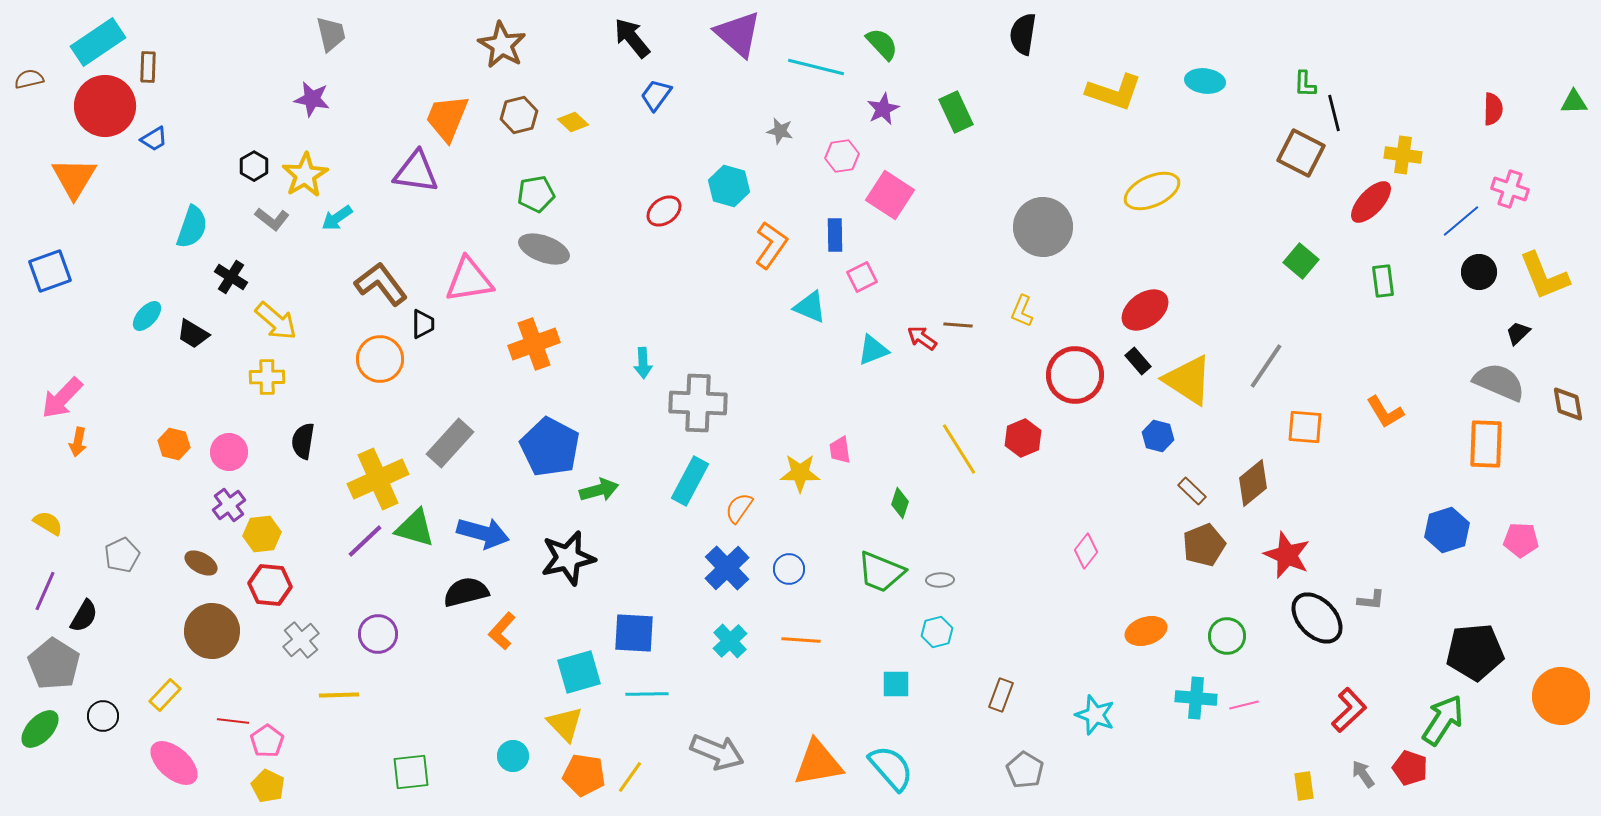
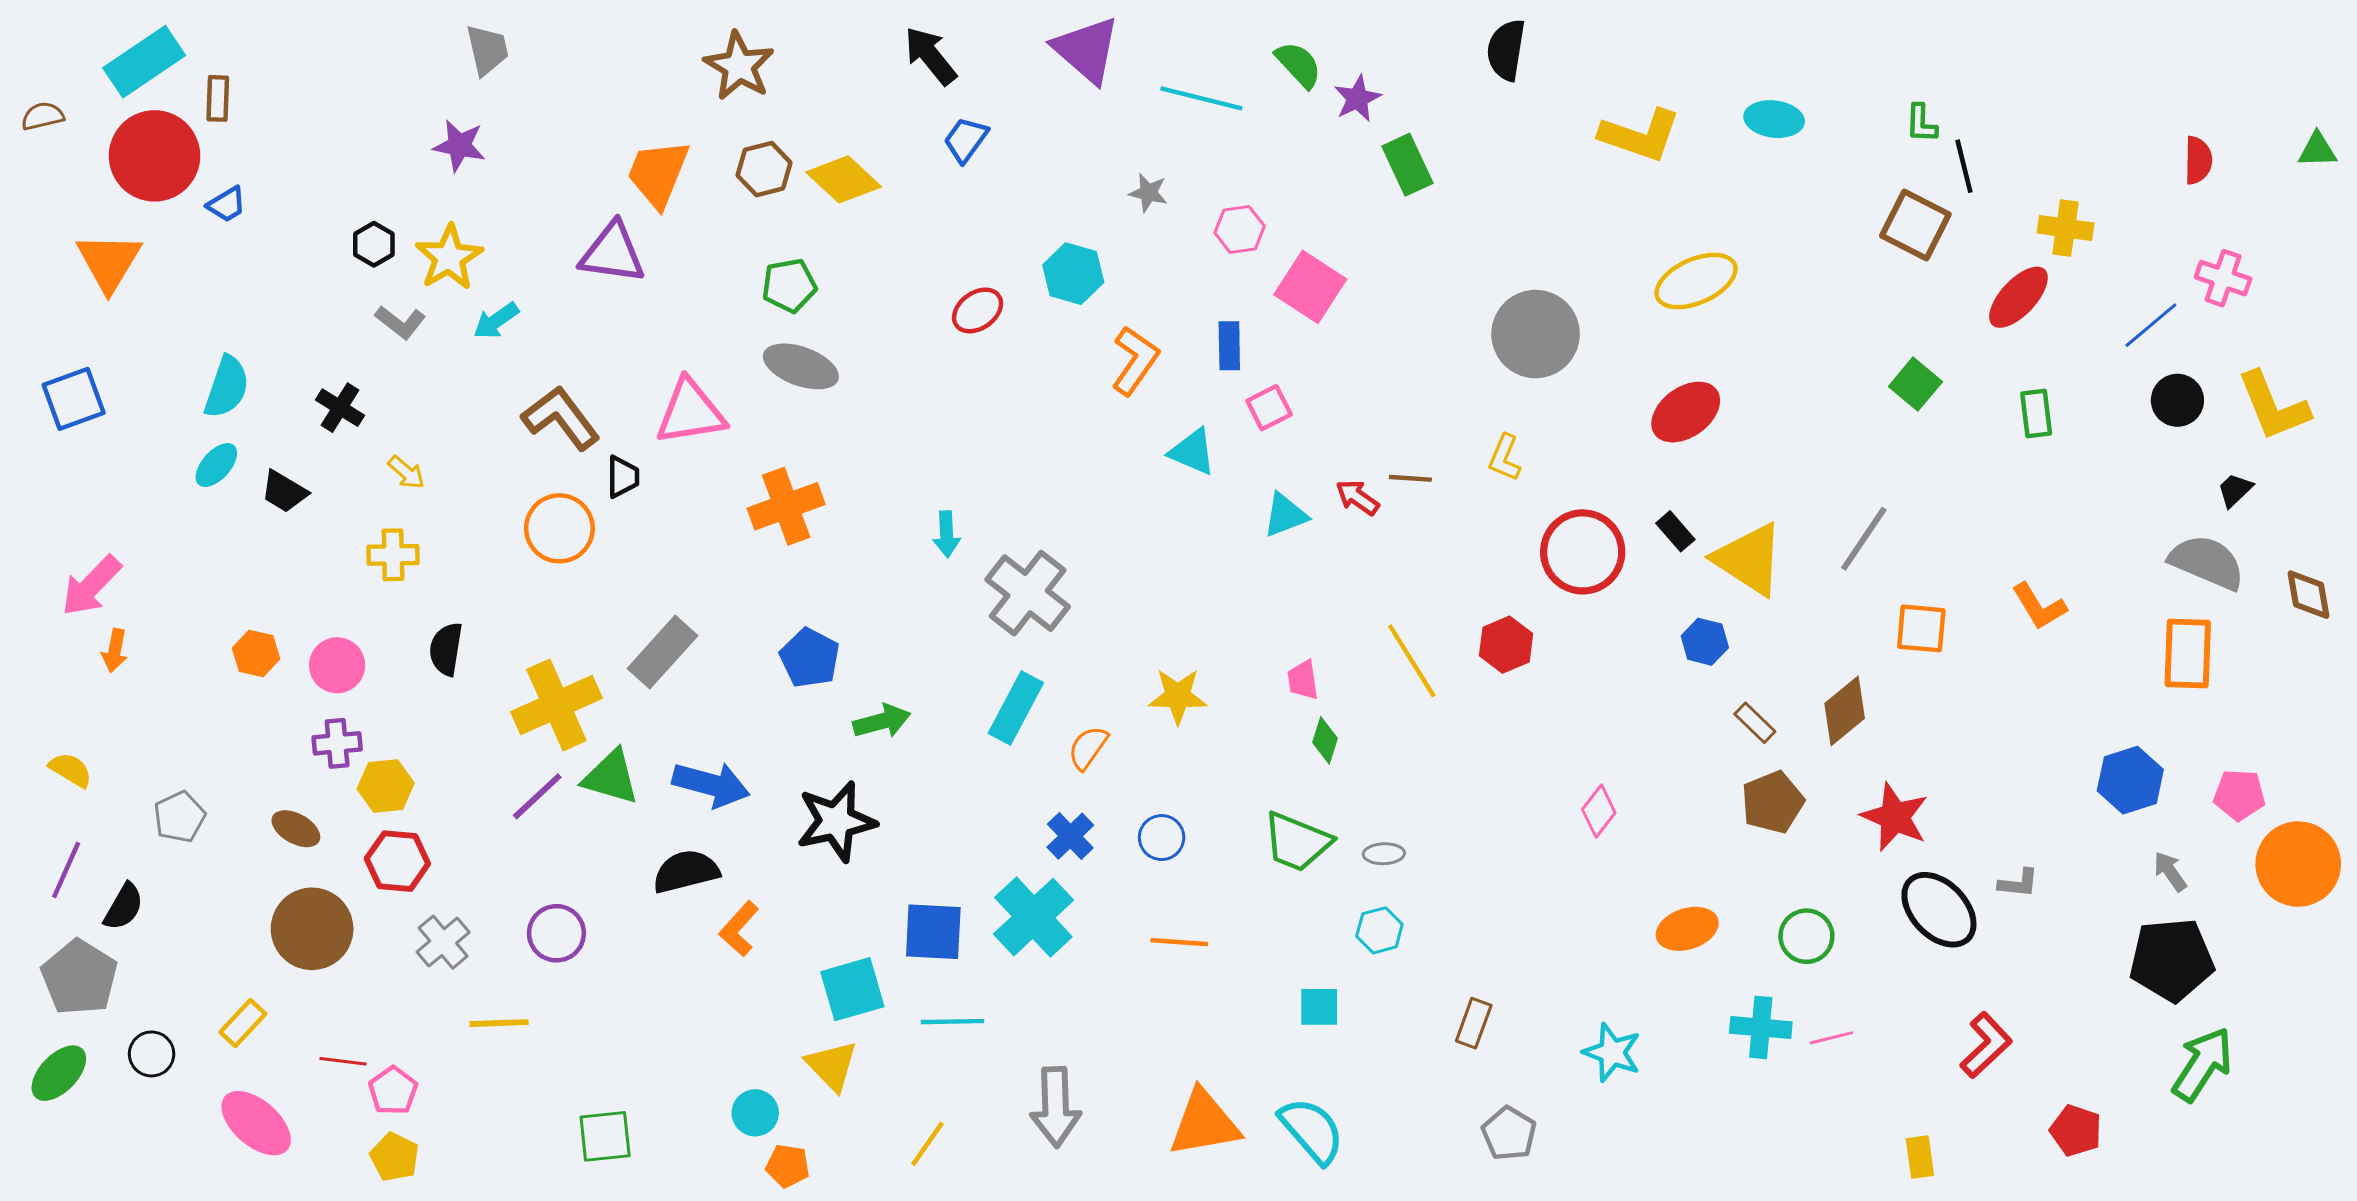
purple star: (883, 109) -> (1357, 98), moved
yellow diamond: (573, 122) -> (844, 179), size x1.6
cyan semicircle: (192, 227) -> (227, 387), moved
red ellipse: (1145, 310) -> (1686, 412), moved
yellow arrow: (276, 321) -> (406, 472), size x0.6
gray cross: (698, 403) -> (1028, 593), turned 36
blue pentagon: (550, 447) -> (810, 658), size x0.7
pink trapezoid: (840, 450) -> (1303, 680), moved
purple cross: (229, 505) -> (337, 743), turned 32
blue cross: (727, 568) -> (1070, 836), size x0.7
cyan cross: (730, 641) -> (1033, 917), moved, size x1.6
orange circle: (1561, 696) -> (2298, 864), moved
green arrow: (1443, 720) -> (2202, 1064), moved
gray arrow: (717, 752) -> (1056, 1107), turned 66
gray arrow: (1363, 774) -> (2170, 871), moved
orange pentagon: (584, 775) -> (788, 1166), moved, size x0.7

